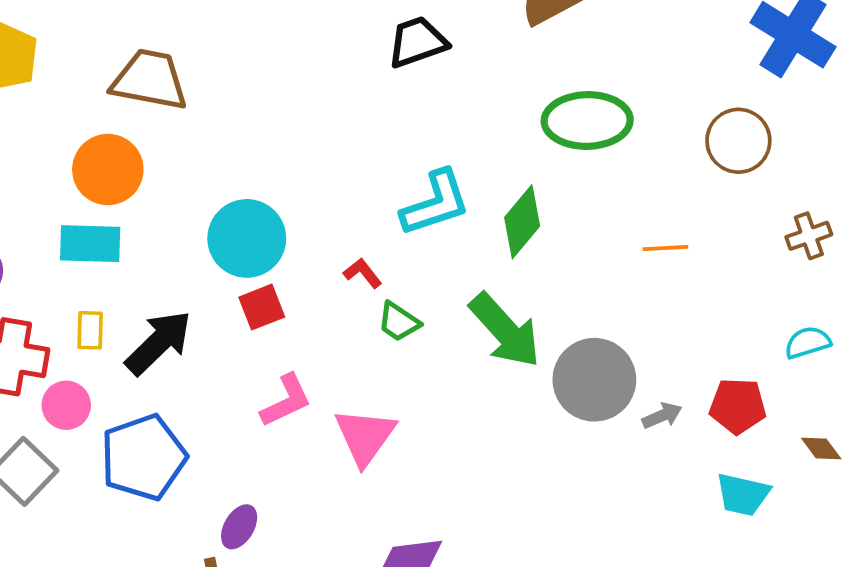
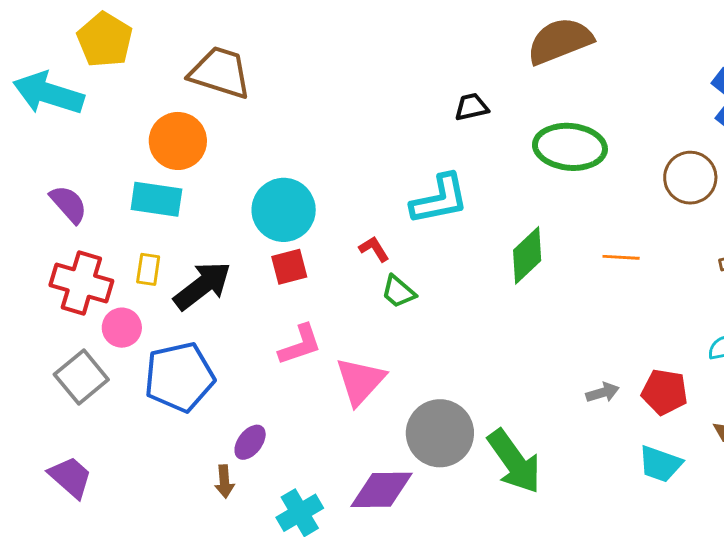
black trapezoid: (417, 42) -> (472, 107), moved, size x0.7
green diamond: (522, 222) -> (527, 255), moved
green arrow: (505, 330) -> (514, 461), moved
gray circle: (594, 380) -> (440, 433), moved

